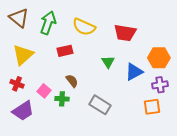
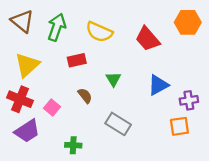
red trapezoid: (125, 33) -> (148, 39), turned 40
orange hexagon: (159, 58) -> (188, 22), moved
green triangle: (108, 62) -> (113, 79), moved
red cross: (17, 84) -> (20, 99), size x1.5
green cross: (62, 99) -> (73, 145), moved

